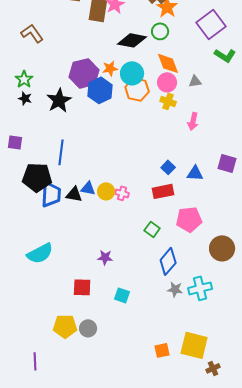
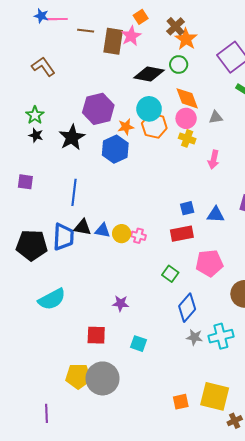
orange star: (110, 68) -> (126, 127), moved
blue hexagon: (100, 90) -> (115, 149), moved
blue square: (168, 167) -> (187, 208), turned 32
black pentagon: (37, 177) -> (32, 245), moved
black triangle: (74, 194) -> (82, 227), moved
gray circle: (88, 328) -> (103, 378), size x1.8

